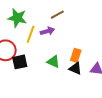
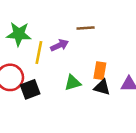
brown line: (57, 15) -> (86, 28), moved, turned 32
green triangle: (53, 62) -> (73, 83), turned -32

